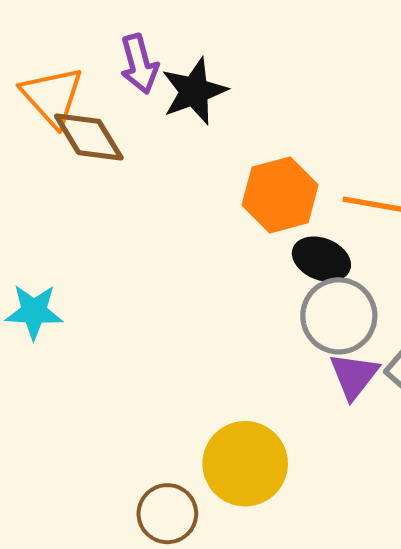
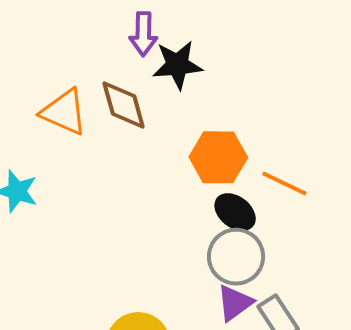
orange triangle: (52, 96) -> (64, 112), moved, turned -40
brown diamond: (89, 137) -> (124, 105), moved

